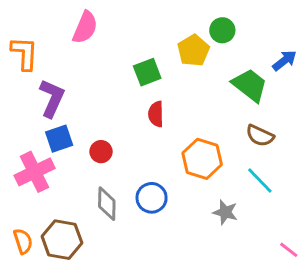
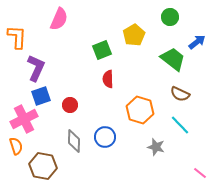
green circle: (222, 30) -> (170, 17), moved
orange semicircle: (23, 241) -> (16, 146), moved

